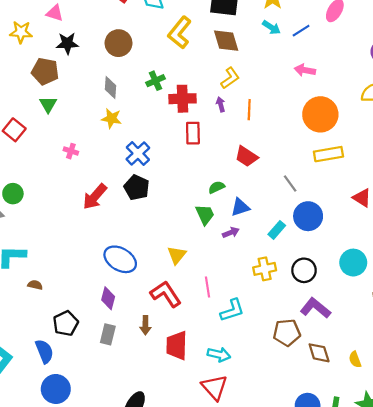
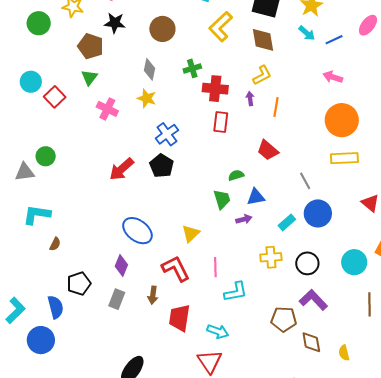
pink cross: (71, 151) -> (107, 109), moved, size x1.5
brown semicircle: (35, 285) -> (55, 244), turned 96
blue circle: (56, 389) -> (41, 340), moved

